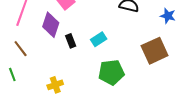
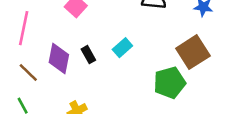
purple diamond: (51, 25) -> (59, 58), moved
green pentagon: (111, 72) -> (169, 83), moved

